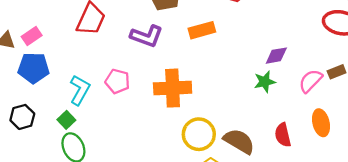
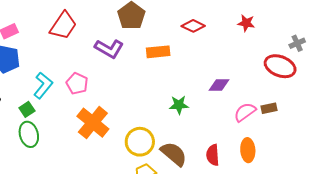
green star: (265, 82) -> (179, 105), moved
orange cross: (173, 88) -> (93, 123), moved, turned 32

